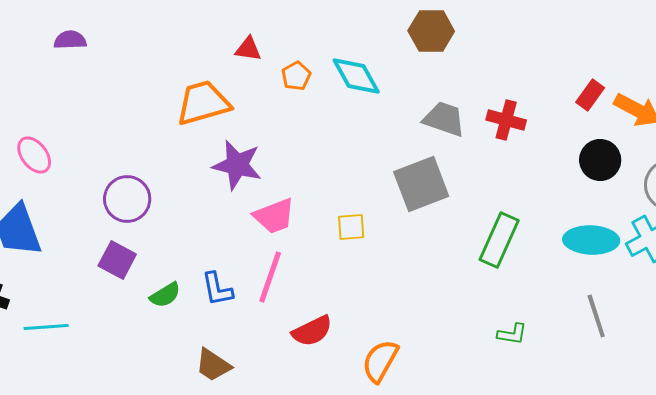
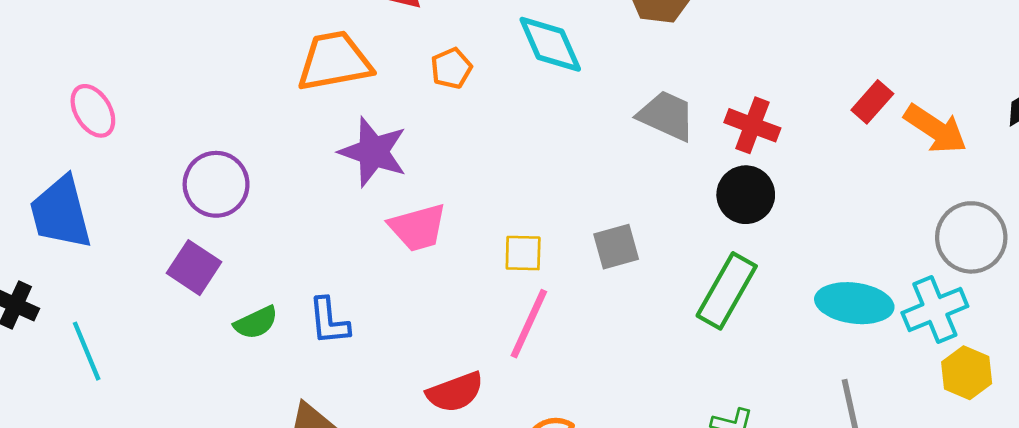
orange pentagon: (296, 76) -> (451, 68), moved
black circle: (600, 160) -> (746, 195), moved
gray square: (421, 184) -> (616, 247), moved, size x0.6
pink line: (270, 277) -> (529, 324), moved
cyan line: (46, 327) -> (87, 351), turned 66

